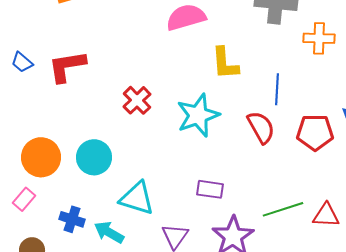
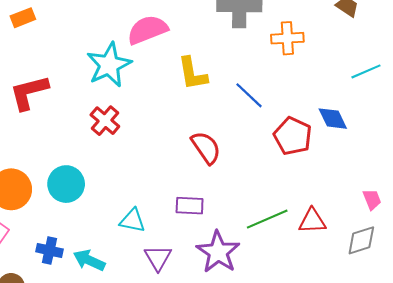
blue line: (277, 89) -> (249, 95), turned -44
cyan star: (198, 115) -> (109, 65), moved
red semicircle: (261, 127) -> (206, 148), moved
red pentagon: (315, 132) -> (293, 136), turned 30
cyan triangle: (137, 198) -> (132, 221), moved, size x0.7

